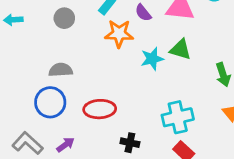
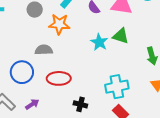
orange star: (119, 34) -> (59, 24), moved
cyan star: (152, 59) -> (99, 42), turned -30
gray semicircle: (61, 70) -> (44, 50), moved

